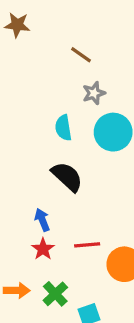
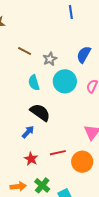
brown line: (81, 55) -> (25, 51), moved
blue arrow: (42, 220) -> (28, 132), moved, turned 72

